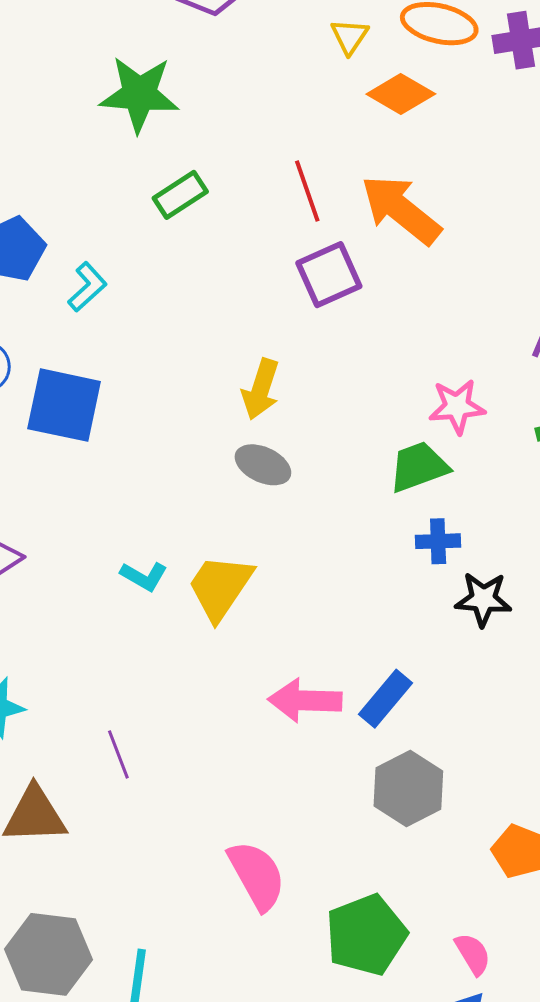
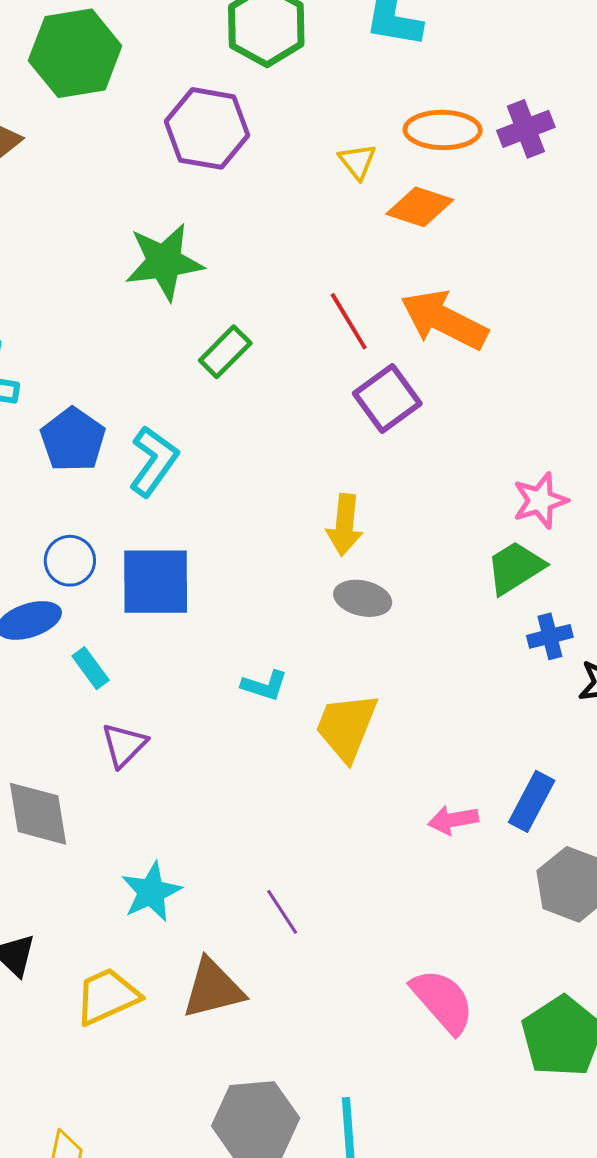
cyan L-shape: (87, 287) -> (154, 461), size x1.4
cyan L-shape: (144, 576) -> (265, 685), moved
pink arrow: (305, 700) -> (453, 820), size x0.7

